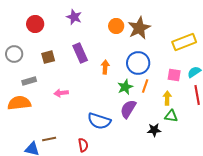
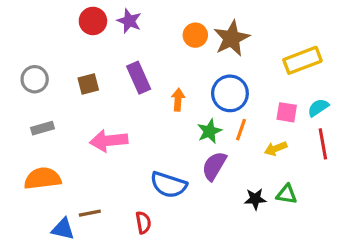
red circle: (35, 24) -> (93, 21), moved
gray rectangle: (29, 81) -> (43, 128), moved
pink arrow: (61, 93) -> (109, 141), size x1.6
yellow arrow: (167, 98) -> (276, 149), turned -112
orange semicircle: (19, 103) -> (43, 178), moved
green triangle: (171, 116) -> (287, 194), moved

